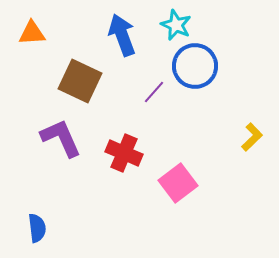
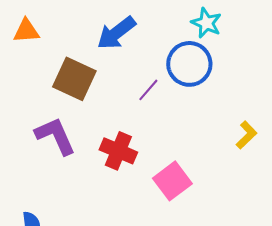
cyan star: (176, 25) -> (206, 23), moved
blue arrow: (122, 35) -> (116, 33), turned -108

